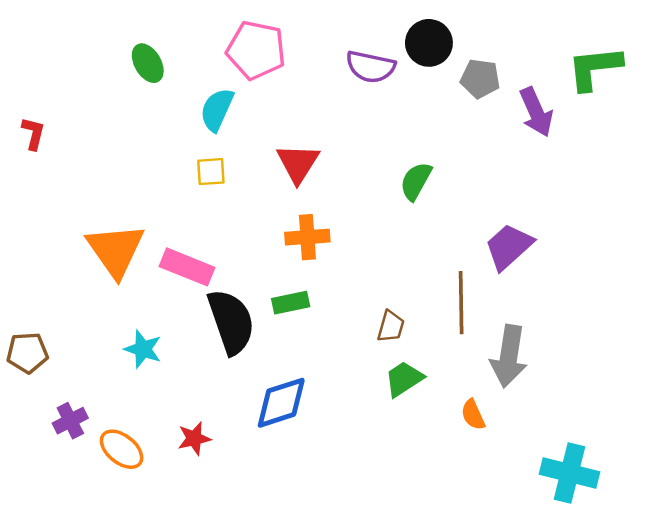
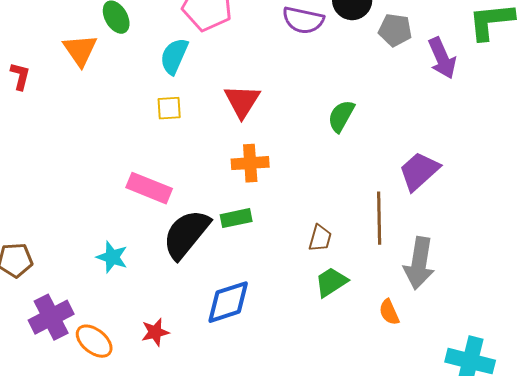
orange triangle: (116, 250) -> (80, 50), moved, size x0.7
black semicircle: (231, 322) -> (186, 234), turned -122
purple cross: (70, 421) -> (51, 317), size x1.5

